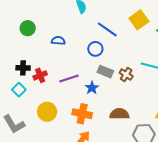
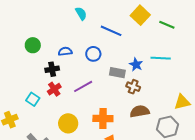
blue circle: (95, 49) -> (93, 54), moved
black cross: (23, 68) -> (52, 69), moved
brown cross: (126, 75) -> (133, 87), moved
blue star: (92, 88) -> (136, 65), moved
cyan square: (19, 90) -> (33, 99), moved

